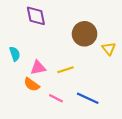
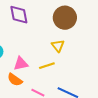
brown circle: (85, 34) -> (65, 18), moved
yellow triangle: (109, 49) -> (58, 46), moved

